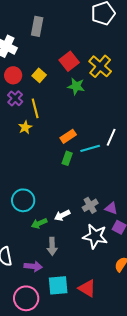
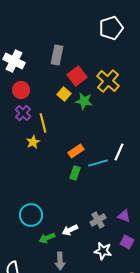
gray rectangle: (37, 26) -> (57, 55), moved
yellow square: (39, 75) -> (64, 94), moved
purple triangle: (111, 208) -> (124, 216), moved
white star: (95, 236) -> (103, 251), size x0.7

